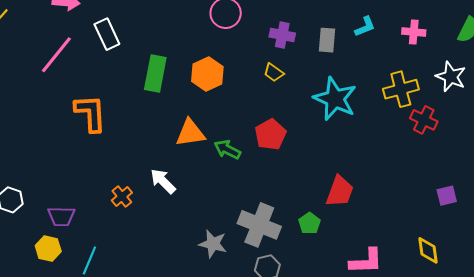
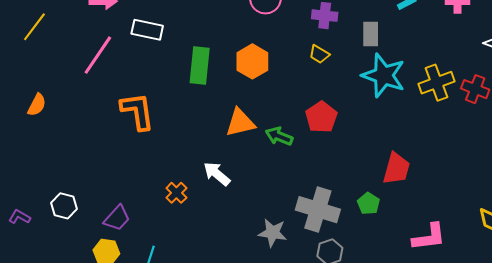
white rectangle: (107, 34) -> (147, 30), turned -48
gray rectangle: (327, 40) -> (371, 34), moved
yellow cross: (401, 89) -> (437, 83), moved
purple trapezoid: (61, 216) -> (117, 218), turned -44

